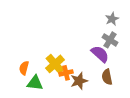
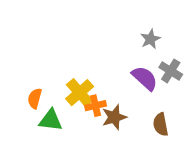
gray star: (112, 19) -> (150, 39), moved
gray cross: (110, 40) -> (171, 71), moved
brown semicircle: (107, 77) -> (161, 124), moved

